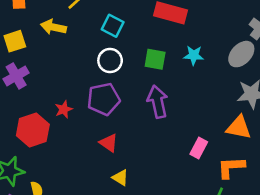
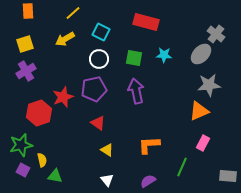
yellow arrow: (53, 27) -> (65, 39), moved, turned -42
red star: (64, 109) -> (63, 97), size x1.5
orange triangle: (239, 127) -> (199, 111), turned -35
pink rectangle: (199, 148) -> (203, 143), moved
orange L-shape: (231, 167) -> (149, 145), moved

